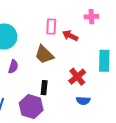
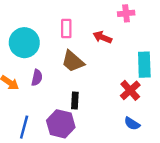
pink rectangle: (51, 27) -> (66, 28), moved
red cross: (77, 77) -> (130, 90), moved
blue semicircle: (83, 101) -> (132, 124), moved, turned 32

